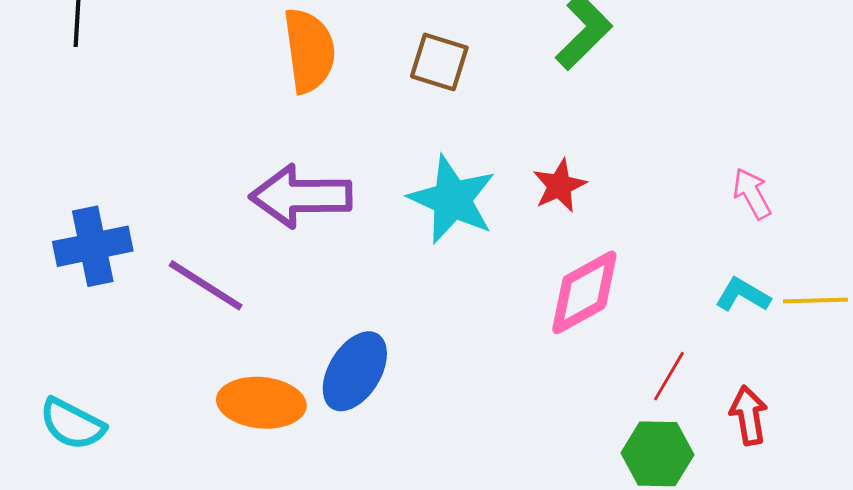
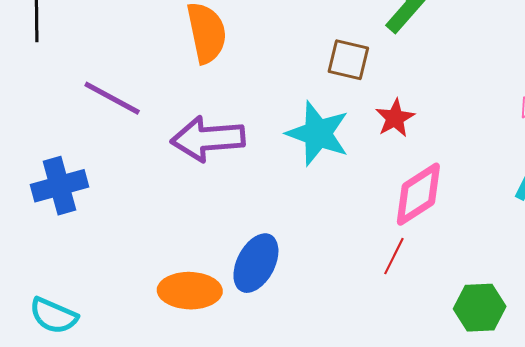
brown square: (439, 62) -> (348, 60), moved
purple line: (206, 285) -> (112, 98), moved
red line: (669, 376) -> (394, 256), moved

